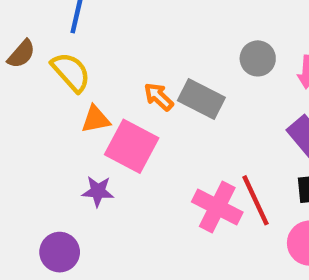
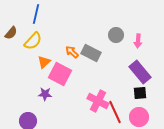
yellow semicircle: (71, 72) -> (33, 41), turned 84
orange triangle: (96, 119) -> (44, 62), turned -32
red line: (255, 200) -> (115, 112), moved

